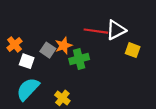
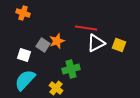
white triangle: (116, 30) -> (96, 43), moved
orange cross: (14, 44) -> (23, 13), moved, turned -32
green cross: (79, 59) -> (71, 69), moved

